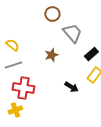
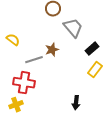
gray line: (13, 65) -> (34, 60), moved
black arrow: (71, 87) -> (76, 103), moved, turned 64

